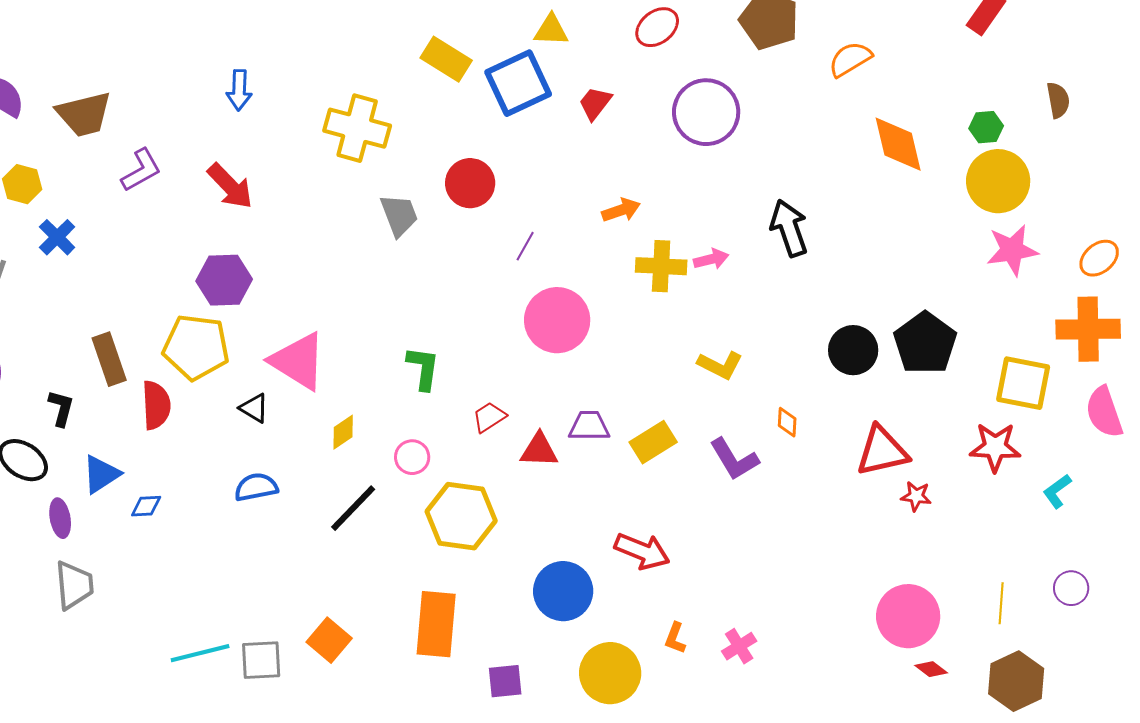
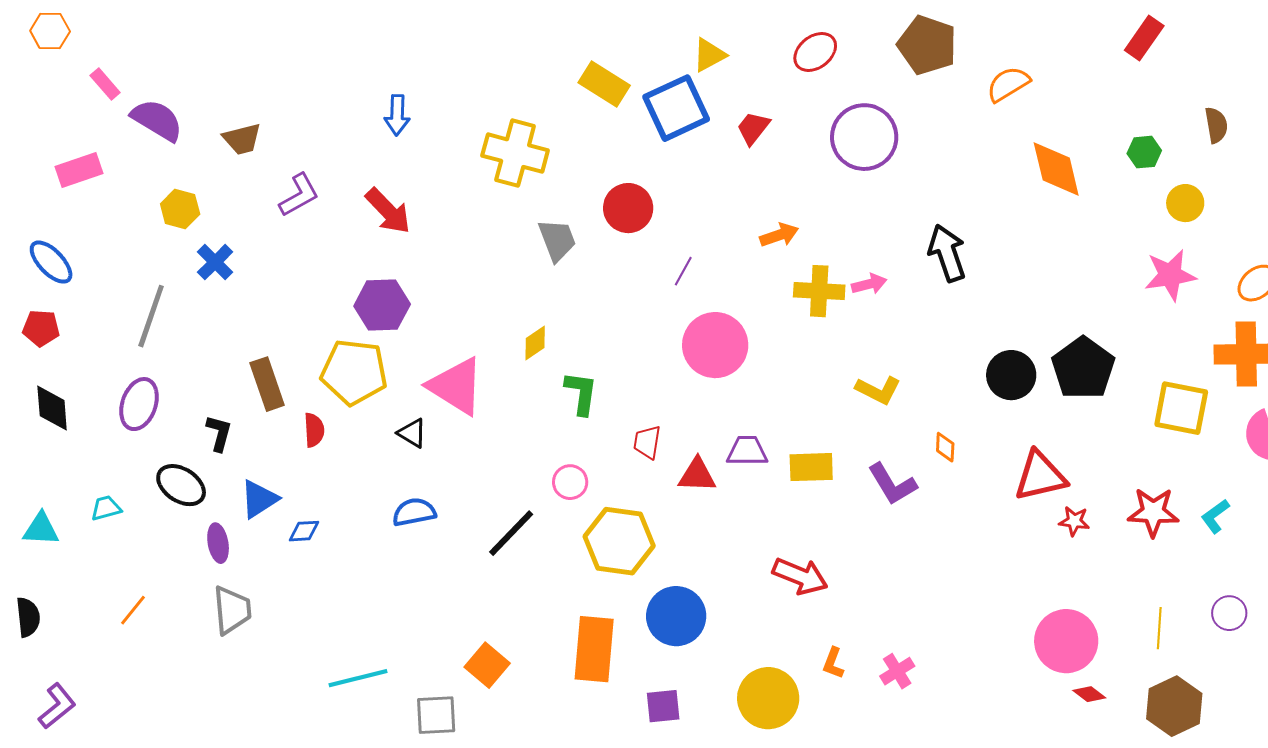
yellow triangle: (551, 30) -> (709, 55), turned -30
brown trapezoid: (84, 114) -> (242, 139), size x0.7
yellow circle: (998, 181) -> (1185, 203), moved, size x0.6
red semicircle: (156, 405) -> (314, 430), size x0.7
red trapezoid: (489, 417) -> (647, 442), turned -48
yellow diamond: (343, 432) -> (535, 343), moved
yellow rectangle: (653, 442) -> (811, 467), turned 30
red star: (995, 447) -> (1153, 512), moved
blue circle: (563, 591) -> (676, 616), moved
gray square: (261, 660) -> (436, 715), moved

